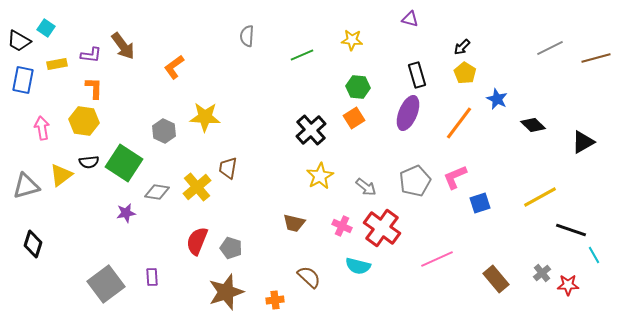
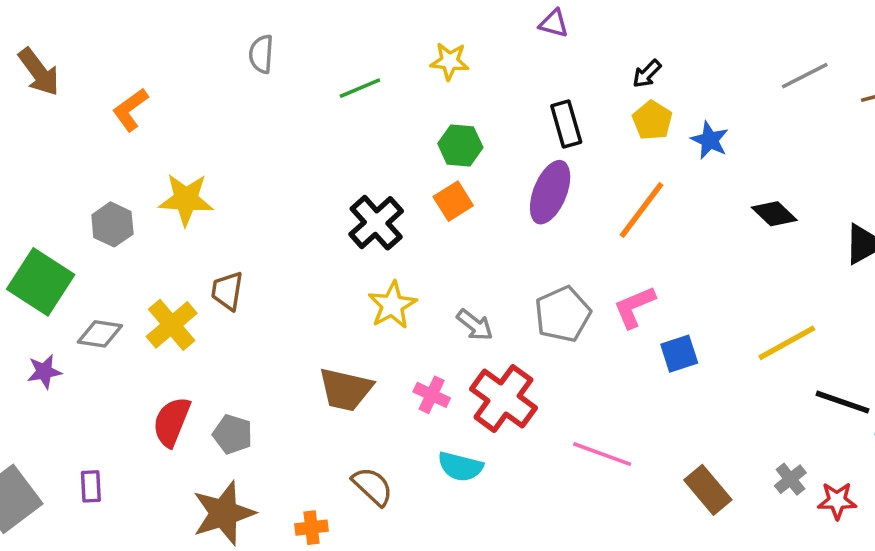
blue star: (497, 99) -> (710, 140), moved
brown trapezoid: (294, 223) -> (346, 389), size x1.4
pink line: (437, 259) -> (602, 454), turned 44

